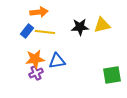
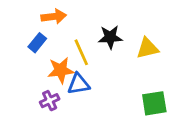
yellow triangle: (102, 25) -> (147, 48), moved
yellow line: (45, 32) -> (81, 52), moved, turned 60
orange star: (35, 59) -> (61, 70), moved

